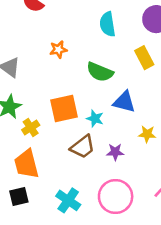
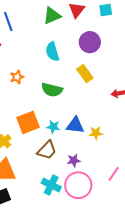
blue triangle: (124, 102) -> (75, 125), moved
purple star: (115, 152) -> (74, 160), moved
cyan cross: (68, 200) -> (51, 185), moved

